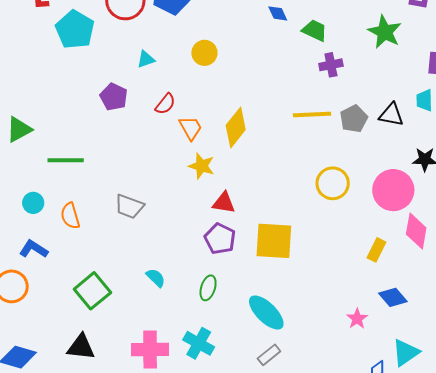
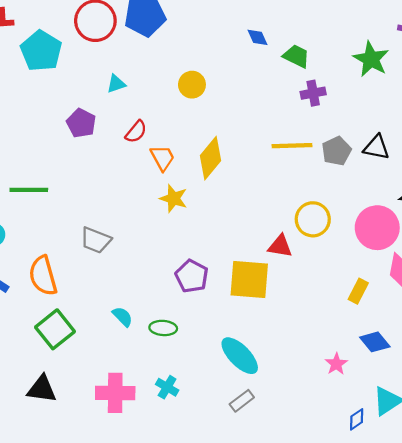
yellow circle: (204, 53) -> (192, 85), moved
red triangle: (224, 203) -> (280, 246), moved
orange semicircle: (70, 216) -> (43, 276), moved, size x1.4
green ellipse: (208, 288) -> (163, 328), moved, turned 75
cyan cross: (199, 343) -> (167, 387), size x0.7

